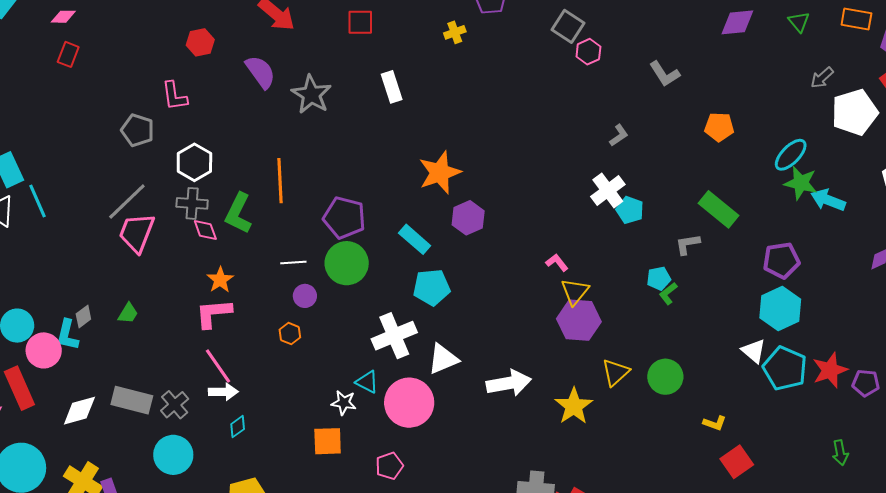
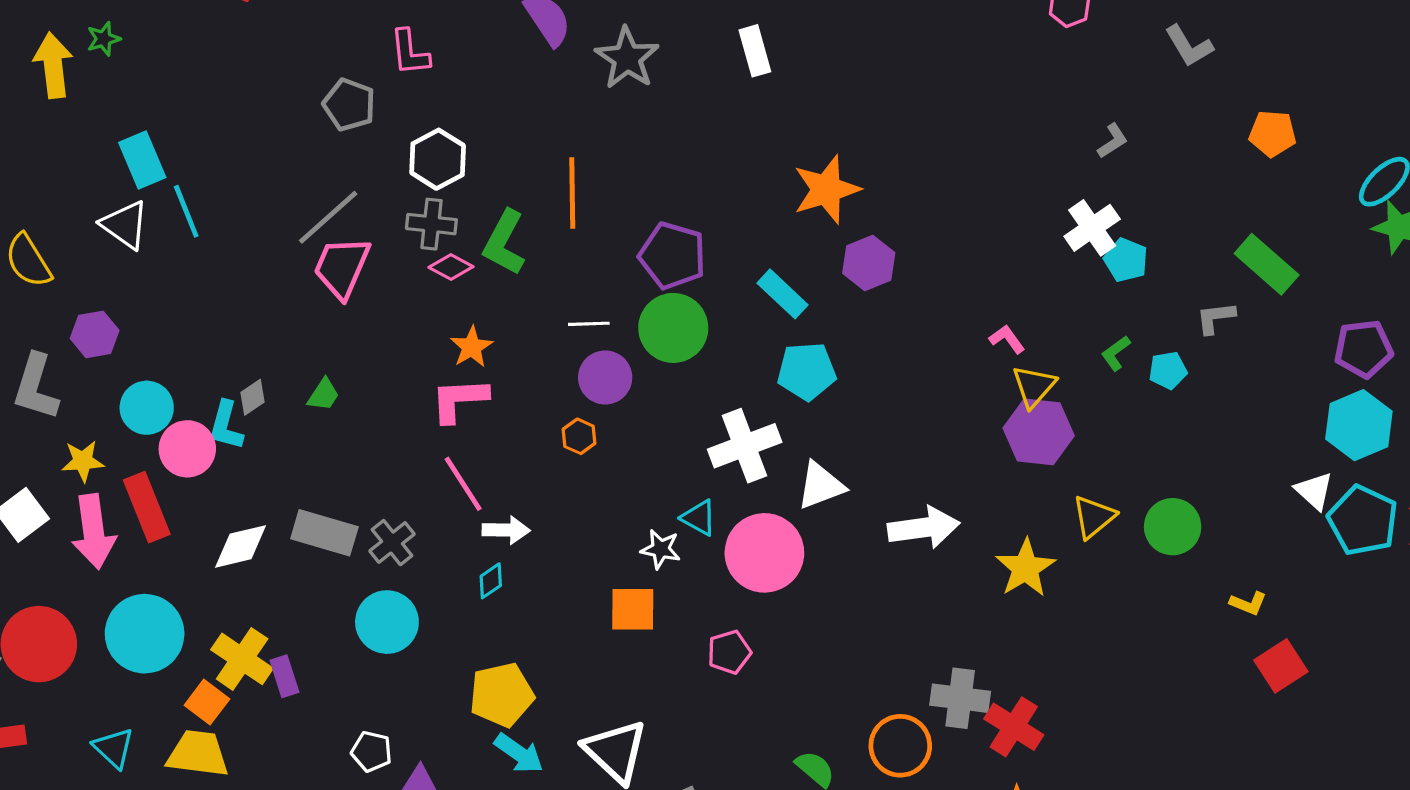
pink diamond: (205, 230) -> (451, 267), turned -44
green L-shape: (668, 294) -> (1116, 353), moved
purple circle: (305, 296) -> (605, 377), size x1.4
white arrow: (223, 392) -> (506, 530), moved

